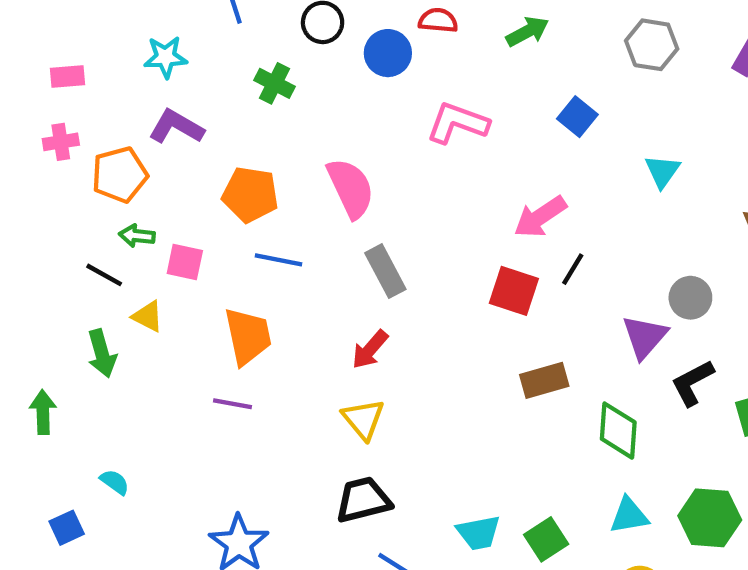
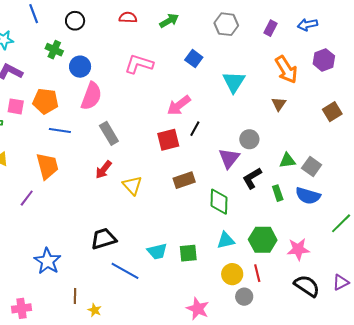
blue circle: (388, 53) -> (80, 67), moved
cyan triangle: (662, 171) -> (234, 82), size x1.4
pink semicircle: (351, 188) -> (91, 96), turned 48
pink square: (185, 262) -> (16, 106), moved
red square: (514, 291) -> (168, 140), turned -30
purple line: (233, 404) -> (27, 198), moved, turned -60
yellow triangle: (363, 419) -> (132, 185), moved
green square: (546, 539) -> (188, 253), turned 30

